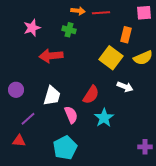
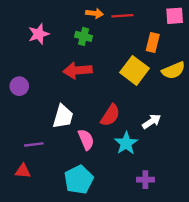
red arrow: (51, 56) -> (78, 70), moved
white arrow: (125, 87) -> (152, 121), moved, turned -56
purple circle: (16, 90) -> (19, 86), moved
purple line: (28, 119) -> (34, 144), turned 35
purple cross: (145, 147) -> (145, 180), moved

